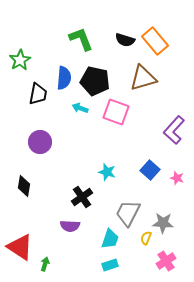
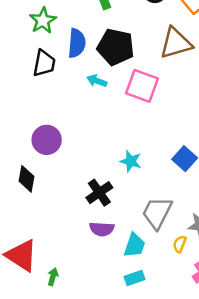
green star: (20, 60) -> (43, 21), moved
purple circle: (40, 142) -> (47, 140), moved
purple semicircle: (70, 226) -> (102, 229), moved

